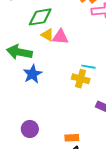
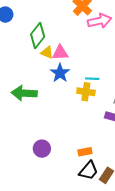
green diamond: (40, 17) -> (38, 35), turned -35
green arrow: (19, 52) -> (24, 93), moved
blue star: (33, 74) -> (60, 73), moved

